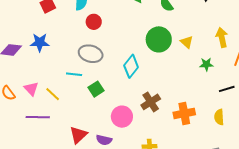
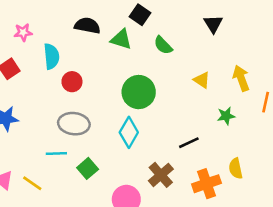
green circle: (159, 39) -> (139, 92), moved
yellow triangle: (187, 42) -> (202, 80), moved
black line: (227, 89) -> (189, 143), moved
yellow semicircle: (219, 117) -> (236, 168), moved

